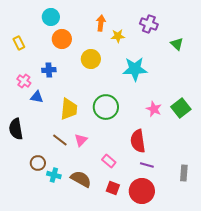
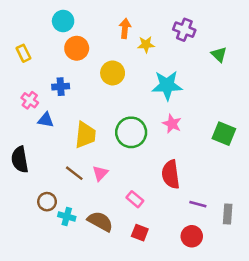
green square: (181, 108) -> (224, 134), turned -30
pink star: (154, 109) -> (172, 124), moved
purple line: (147, 165) -> (198, 204), moved
red circle: (142, 191) -> (192, 236), moved, size x0.7

